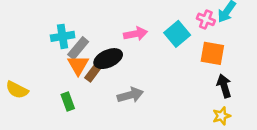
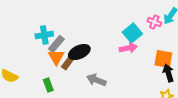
pink arrow: (135, 34) -> (128, 48), moved
orange square: (212, 53) -> (163, 59), moved
gray arrow: (130, 95) -> (96, 80), turned -144

